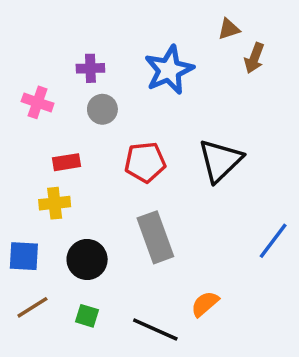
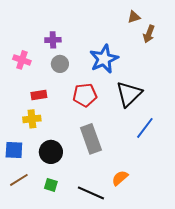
blue star: (169, 70) -> (104, 59), moved
blue line: (273, 241) -> (145, 128), moved

